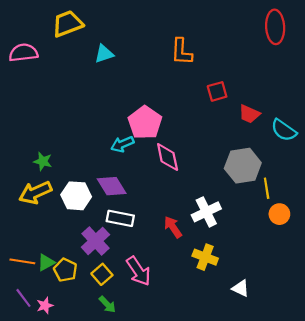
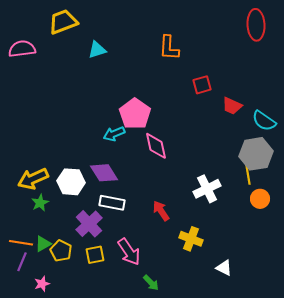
green star: (43, 161) -> (40, 203), moved, turned 30
gray hexagon: (243, 166) -> (256, 154), moved
white cross: (206, 212) -> (207, 189), moved
yellow square: (102, 274) -> (95, 255), turned 30
purple line: (23, 298) -> (22, 262), moved, turned 60
green arrow: (107, 304) -> (151, 283), moved

